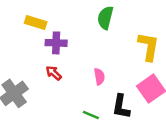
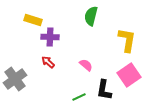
pink semicircle: (99, 77) -> (86, 65), turned -40
green line: (91, 115) -> (79, 97), turned -48

